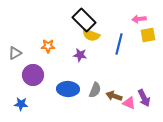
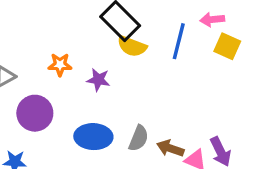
yellow square: (148, 35) -> (227, 46), turned 35
blue line: (119, 44) -> (179, 41), moved
purple star: (80, 55) -> (98, 80), moved

